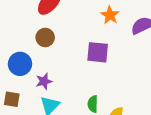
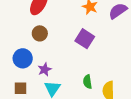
purple square: (98, 52) -> (85, 39), turned 36

